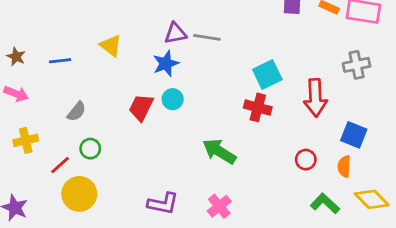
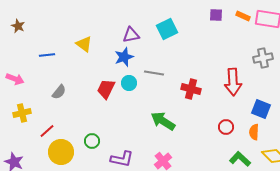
gray line: (207, 37) -> (154, 73), moved
brown star: (16, 57) -> (18, 26), moved
cyan square: (267, 74) -> (167, 29), moved
green circle: (90, 149) -> (92, 141), moved

